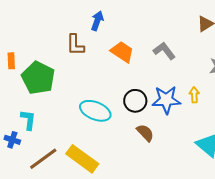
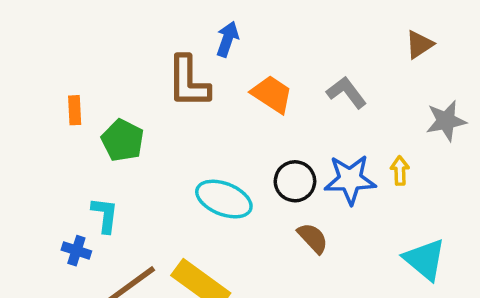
brown L-shape: (75, 45) -> (188, 82), size x1.4
green pentagon: (38, 78) -> (123, 140), size x0.7

